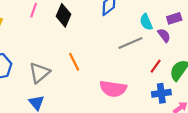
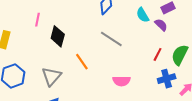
black diamond: (64, 15) -> (58, 36), moved
gray line: (130, 43) -> (111, 39), moved, turned 65
pink semicircle: (113, 89) -> (121, 81), size x0.7

